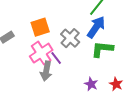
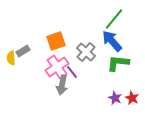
blue arrow: (96, 27) -> (112, 41), turned -75
purple star: (91, 84) -> (115, 98), moved

